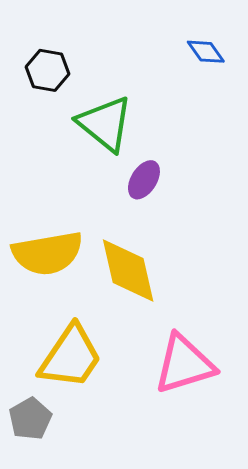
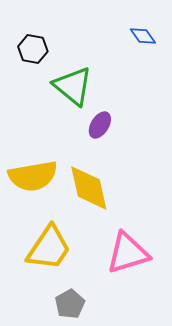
gray pentagon: (30, 419) -> (70, 304), moved

